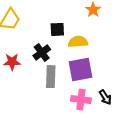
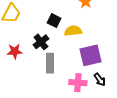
black square: (57, 29) -> (54, 21), turned 32
purple square: (80, 69) -> (90, 55), moved

